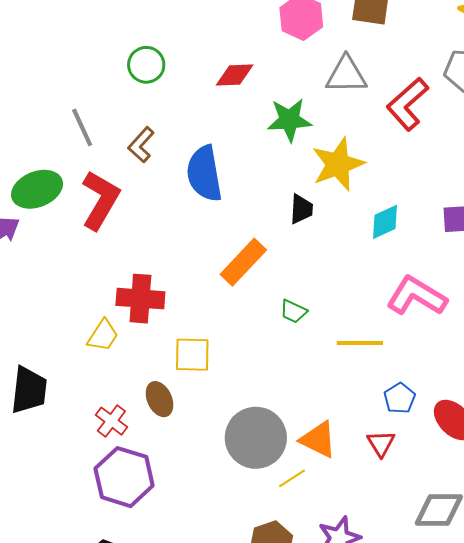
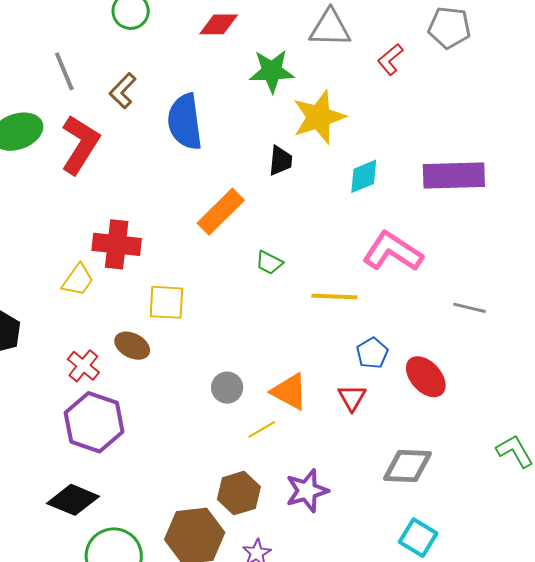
red L-shape: (407, 104) -> (390, 59), size x0.6
brown ellipse: (159, 399) -> (132, 346), turned -40
gray circle: (256, 438) -> (227, 388), size x0.5

